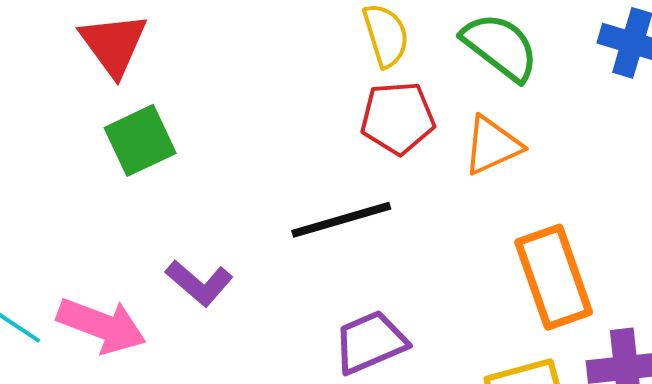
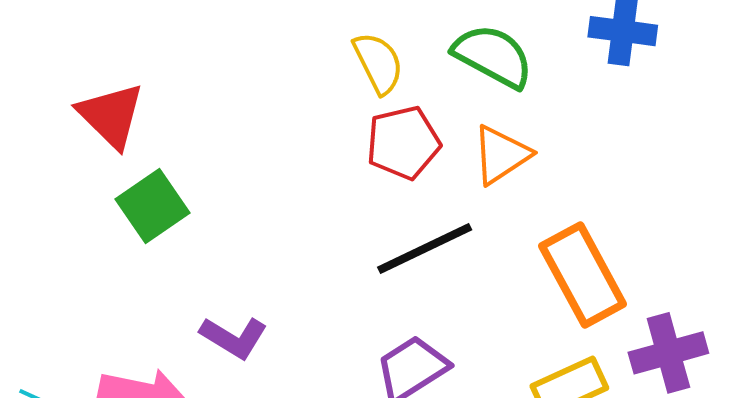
black line: (341, 220) -> (425, 249), moved

